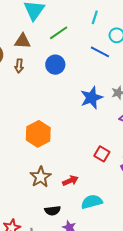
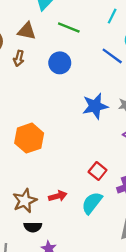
green line: (59, 33) -> (69, 28), turned 48
brown star: (41, 177) -> (25, 201), moved
cyan semicircle: (92, 202) -> (92, 203), moved, turned -45

